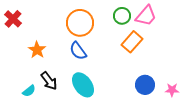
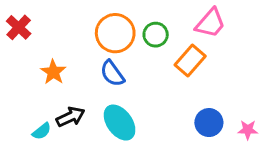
green circle: (122, 16) -> (156, 35), moved
black arrow: (49, 81) -> (71, 117), turned -78

